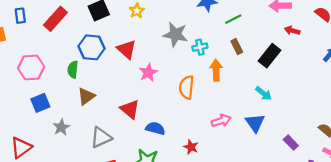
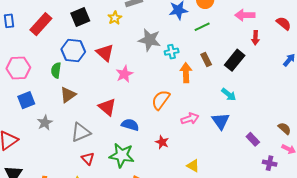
red arrow: (292, 31) -> (255, 38), turned -104
brown rectangle: (237, 47) -> (206, 60), moved
orange semicircle: (187, 87) -> (161, 100), moved, turned 30

